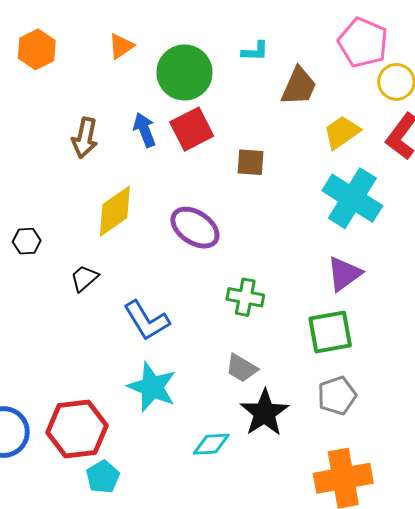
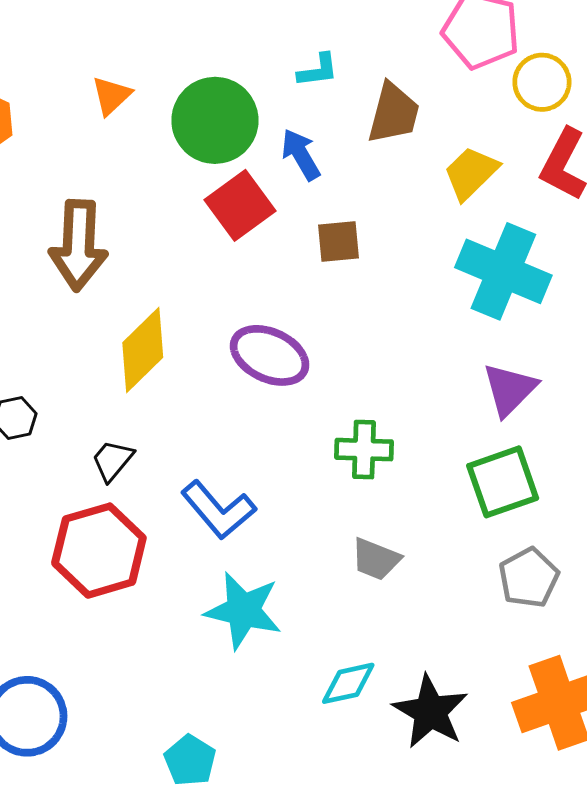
blue arrow: (144, 130) -> (301, 155), moved
brown arrow: (85, 138) -> (78, 245), size x1.4
black star: (265, 413) -> (430, 712), moved
red hexagon: (77, 429) -> (99, 551), moved

